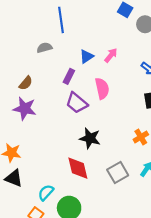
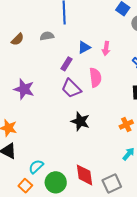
pink arrow: (111, 55) -> (106, 48), turned 144
brown semicircle: (26, 83) -> (18, 39), moved
red diamond: (78, 168) -> (84, 175), moved
gray square: (118, 172) -> (112, 183), moved

